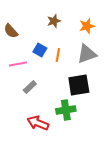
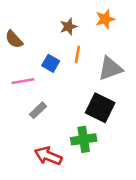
orange star: (87, 26) -> (105, 19), moved
orange line: (58, 55) -> (77, 54), moved
black square: (79, 85) -> (100, 108), turned 35

